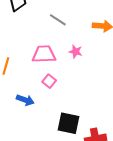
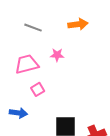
pink square: (49, 81) -> (38, 89), turned 32

